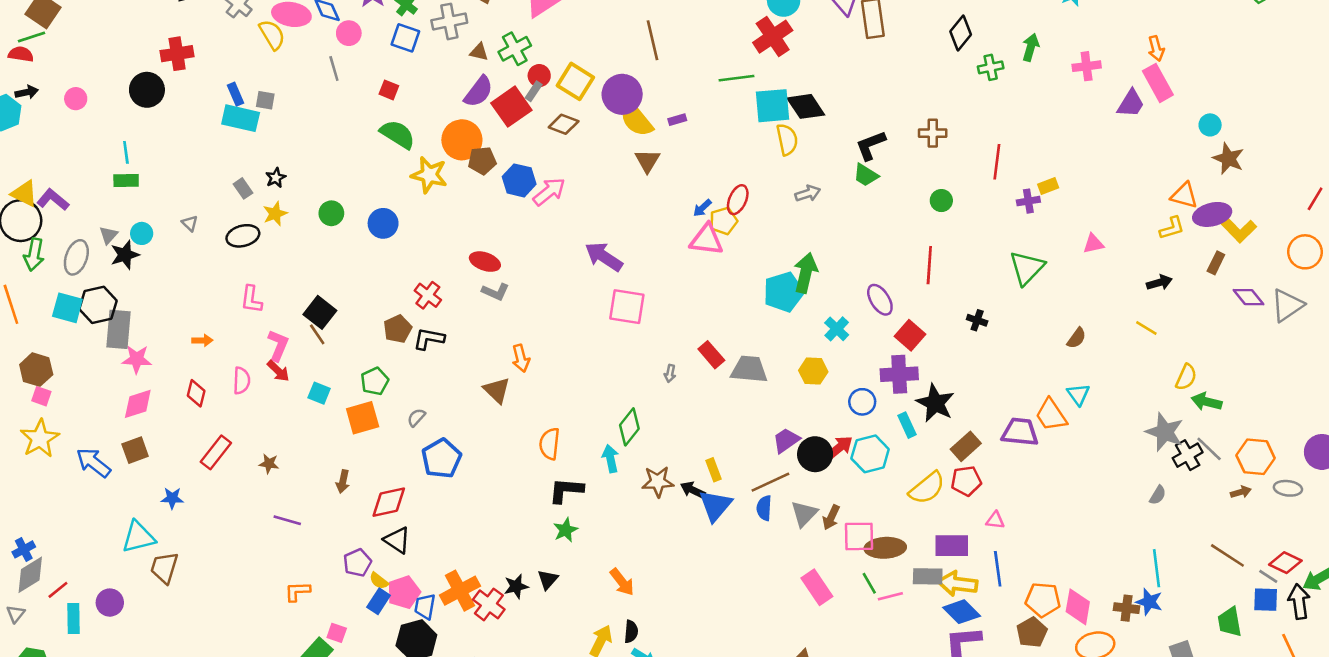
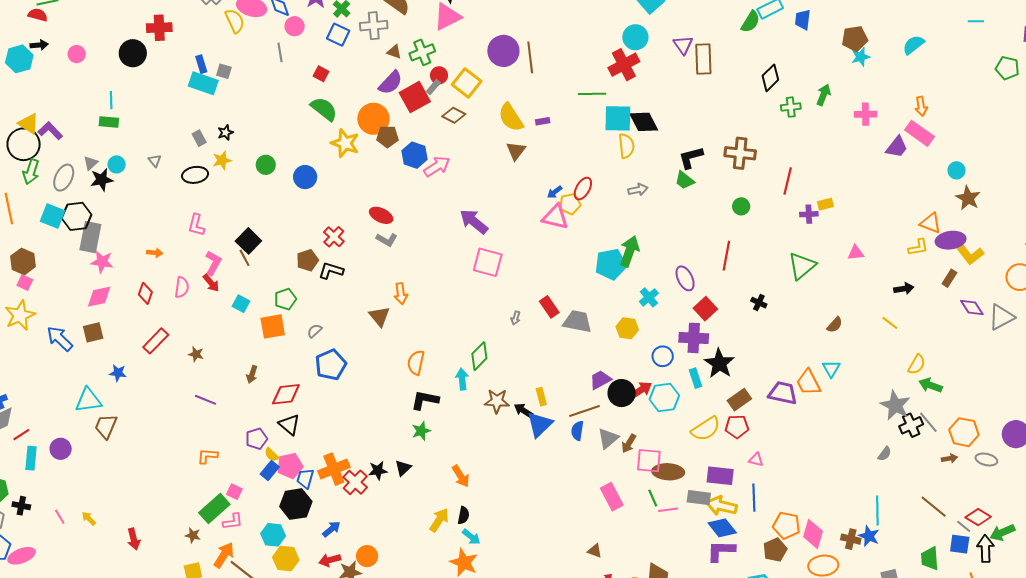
pink rectangle: (1158, 83) -> (920, 133), turned -32
purple circle: (622, 94) -> (503, 51), moved
brown cross: (933, 133) -> (740, 153), size x1.4

